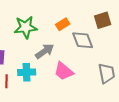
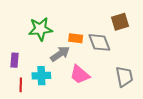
orange rectangle: (63, 24) -> (76, 38), moved, turned 40

